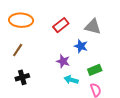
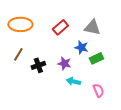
green rectangle: (95, 70) -> (96, 58), moved
black cross: (22, 77) -> (38, 65), moved

